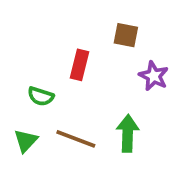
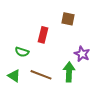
purple star: (154, 76) -> (82, 54), moved
green triangle: (26, 141) -> (14, 76), turned -40

